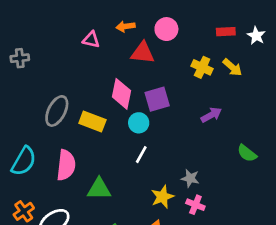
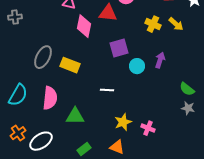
pink diamond: (122, 94) -> (84, 26), moved
purple arrow: (211, 115) -> (160, 60), turned -42
cyan circle: (139, 123) -> (137, 66), moved
white line: (141, 155) -> (107, 90), turned 64
gray star: (190, 178) -> (188, 108), moved

